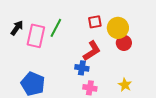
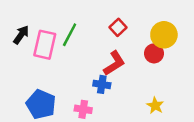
red square: (95, 22) -> (118, 27), turned -32
yellow circle: (118, 28) -> (164, 35), moved
pink cross: (90, 88) -> (83, 109), moved

